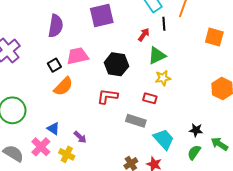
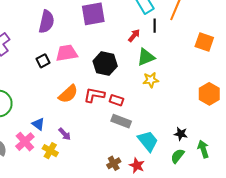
orange semicircle: (63, 86) -> (68, 94), moved
red rectangle: (150, 98) -> (116, 100), moved
green arrow: (219, 144) -> (203, 149), turned 36

